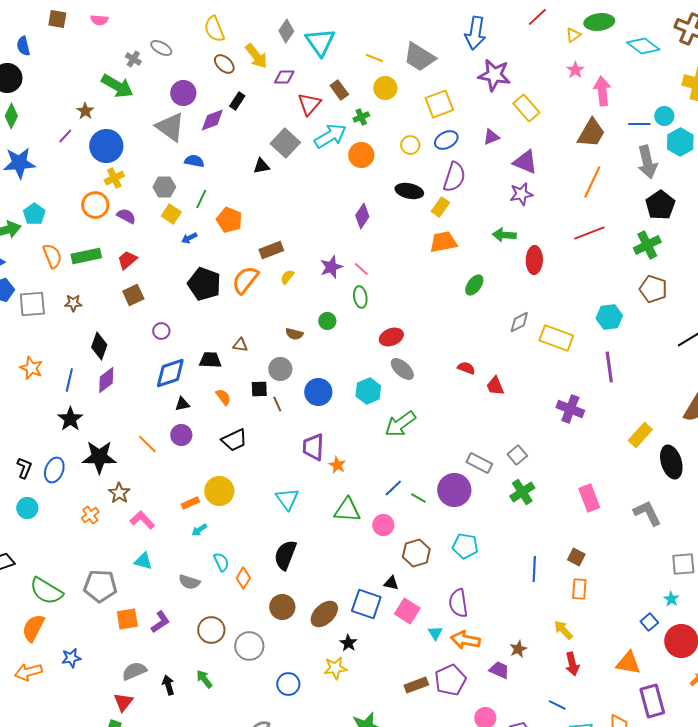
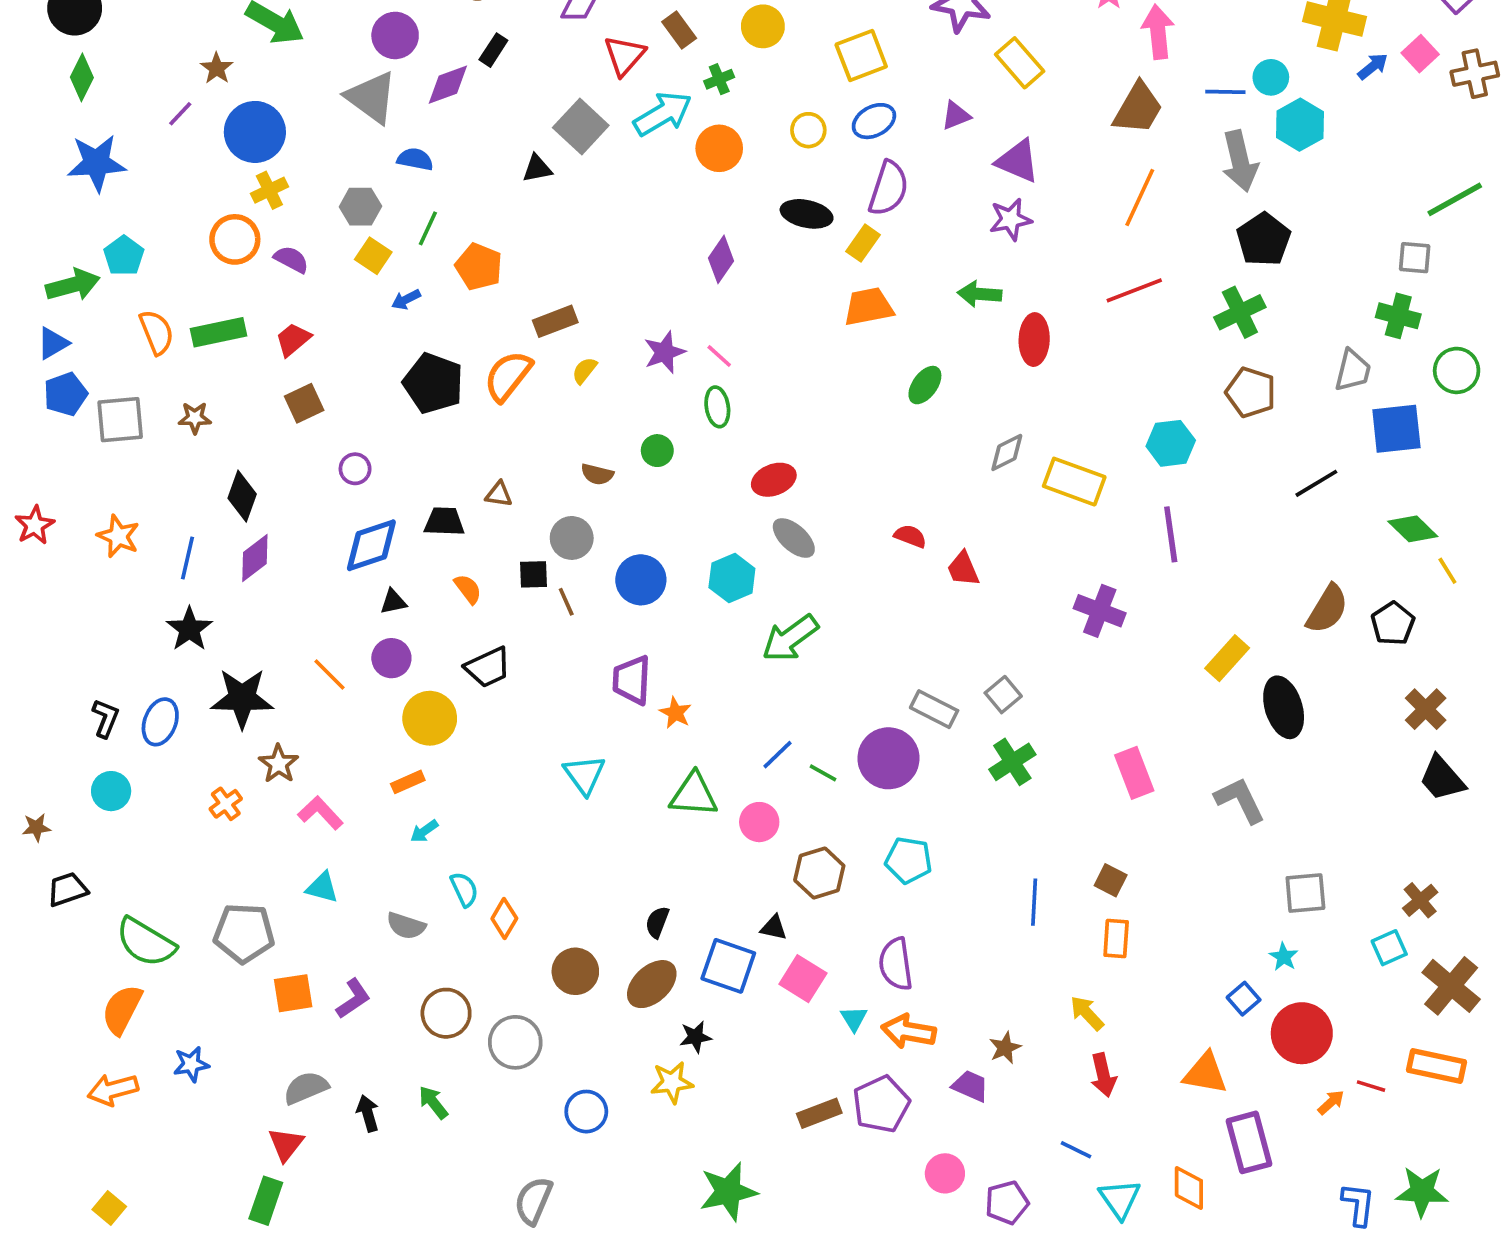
yellow circle: (219, 491) -> (430, 718), moved
black semicircle: (285, 555) -> (657, 922), moved, size x0.6
black star: (348, 643) -> (695, 1037), turned 30

